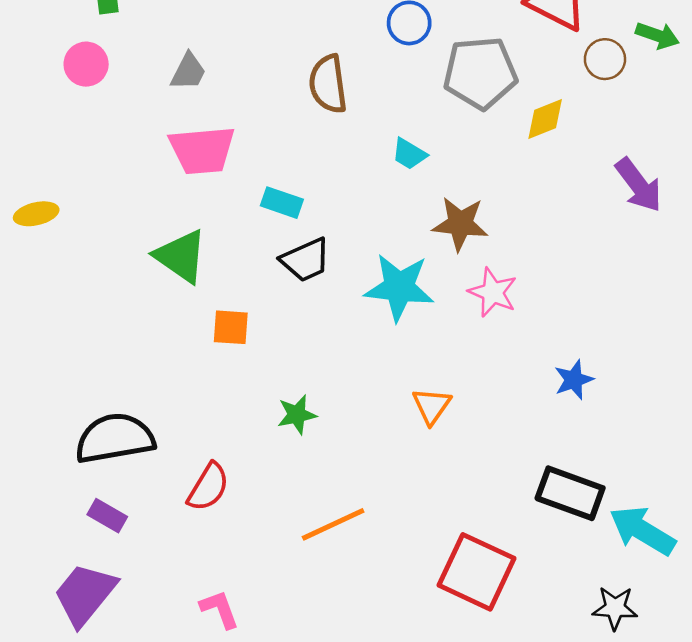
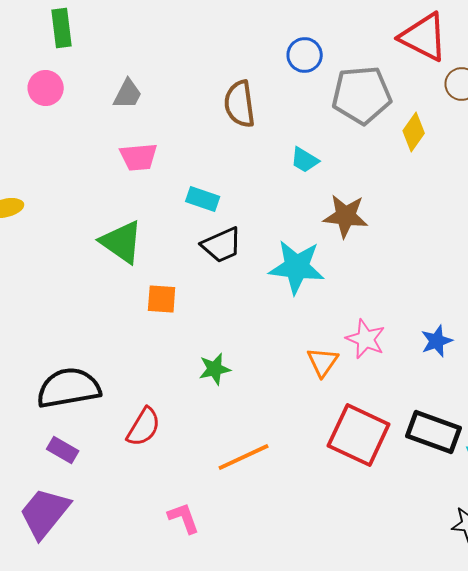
yellow diamond: (545, 119) -> (414, 132), turned -33
pink trapezoid: (202, 150) -> (139, 157), size x0.7
pink star: (493, 292) -> (366, 339), moved
red square: (477, 572) -> (359, 435), moved
pink L-shape: (220, 609) -> (184, 518), moved

